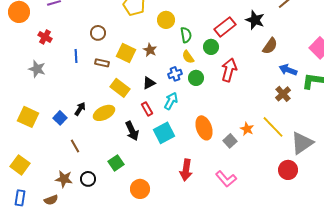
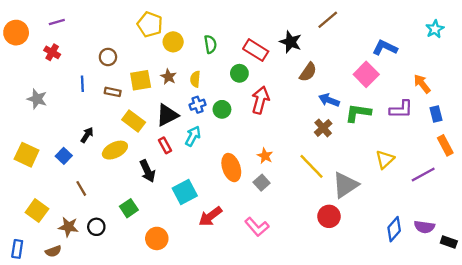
yellow circle: (166, 20) -> (173, 42), moved
red rectangle: (225, 27) -> (256, 50), turned 70
green semicircle: (186, 35) -> (210, 44), moved
red cross: (45, 37) -> (52, 52), moved
yellow square: (126, 53) -> (141, 80), turned -36
yellow semicircle: (188, 57) -> (195, 79), moved, turned 40
black triangle: (149, 83) -> (167, 115), size x1.5
black arrow: (80, 109) -> (87, 135), moved
orange star: (247, 129) -> (265, 156), moved
cyan square: (164, 133) -> (185, 192), moved
yellow square: (20, 165) -> (37, 211), moved
red arrow: (186, 170) -> (210, 216), turned 45

